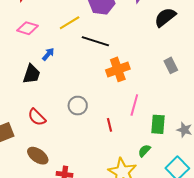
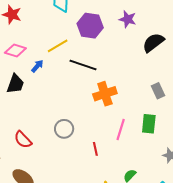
blue arrow: (48, 54) -> (37, 66), moved
black trapezoid: (31, 74) -> (15, 84), moved
green rectangle: (158, 124) -> (149, 124), moved

